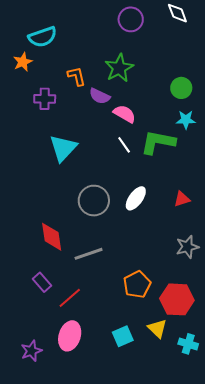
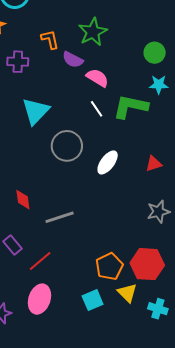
gray circle: (94, 201) -> (67, 146), moved
red diamond: (52, 237) -> (23, 200), size x0.7
orange pentagon: (137, 284) -> (109, 266), moved

